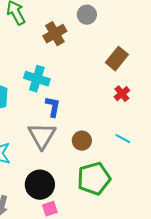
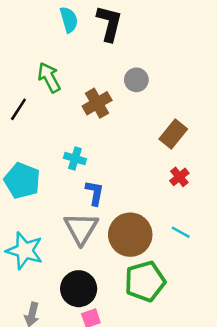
cyan cross: (37, 79) -> (75, 158), size x0.7
brown circle: (82, 141) -> (130, 235), size x1.8

